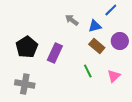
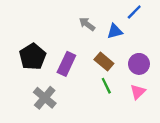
purple circle: (120, 41) -> (139, 64), moved
brown rectangle: (97, 46) -> (104, 62), moved
gray cross: (25, 84) -> (45, 98), moved, turned 30

